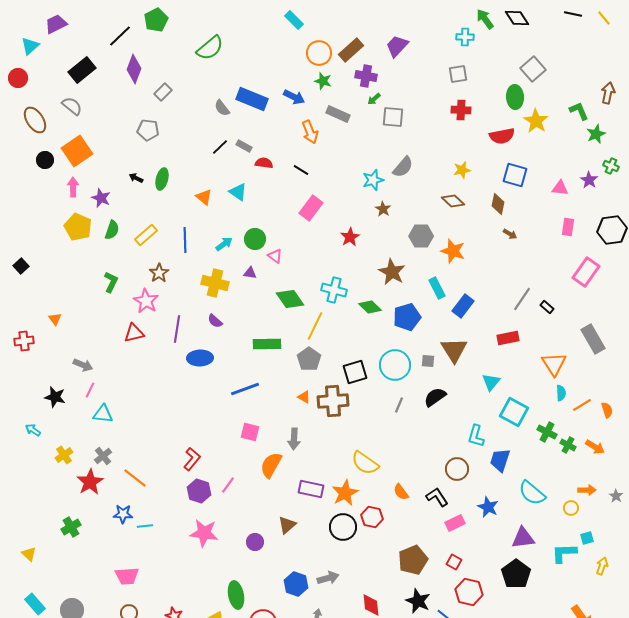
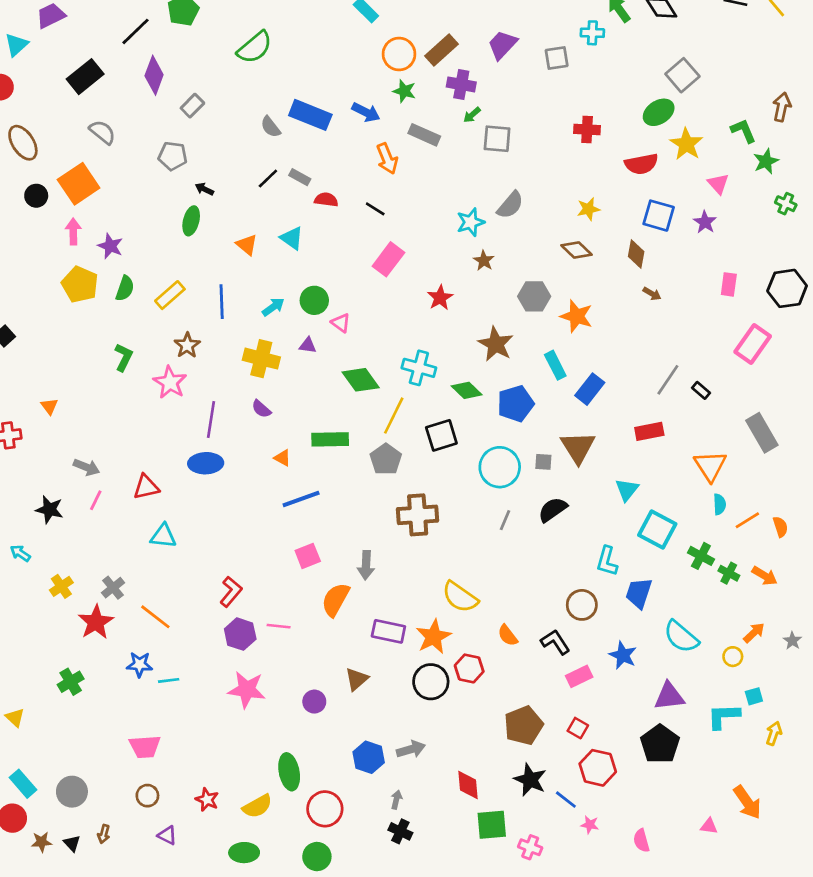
gray square: (458, 74) -> (557, 58), moved
green ellipse: (515, 97) -> (659, 112), turned 60
gray semicircle: (72, 106) -> (102, 132), moved
black arrow: (136, 178) -> (204, 189), moved
purple star: (589, 180) -> (705, 222), moved
pink triangle: (560, 188) -> (718, 184), moved, turned 42
red triangle: (134, 333) -> (146, 487), moved
blue ellipse: (200, 358) -> (206, 463), moved
black square: (355, 372) -> (441, 435), moved
orange triangle: (304, 397) -> (283, 458), moved
cyan triangle: (103, 414) -> (163, 536), moved
pink square: (250, 432) -> (308, 556), turned -36
pink line: (228, 485) -> (279, 626), turned 60
orange arrow: (587, 490) -> (754, 633), turned -42

